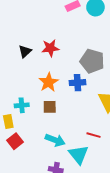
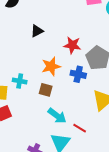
red star: (50, 48) -> (72, 45), moved
cyan arrow: (55, 140) -> (57, 116), moved

